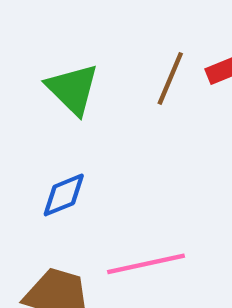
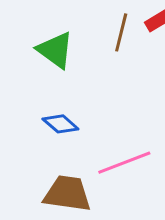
blue diamond: (64, 195) -> (60, 124), turned 72

